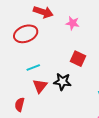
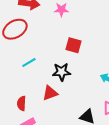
red triangle: (40, 86) -> (50, 93), moved, turned 42

